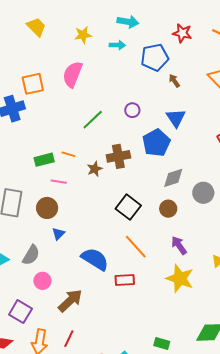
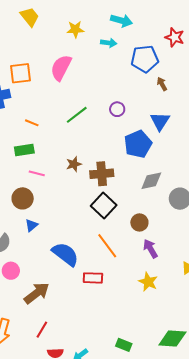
orange line: (68, 154) -> (32, 123), moved
brown cross: (118, 156) -> (102, 174), moved
brown circle: (168, 209) -> (139, 222), moved
yellow star: (180, 278) -> (148, 282), size x0.7
red line: (69, 339) -> (42, 330), moved

